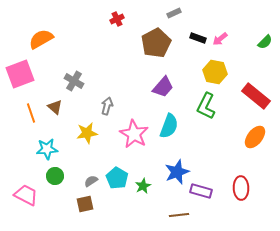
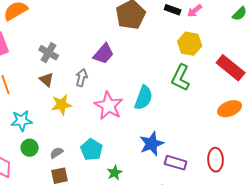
purple trapezoid: (163, 87) -> (104, 54), moved
brown triangle: (55, 107) -> (47, 80), moved
orange ellipse: (255, 137) -> (230, 109), turned 30
gray semicircle: (91, 181) -> (57, 153), moved
green star: (143, 186) -> (115, 173), moved

